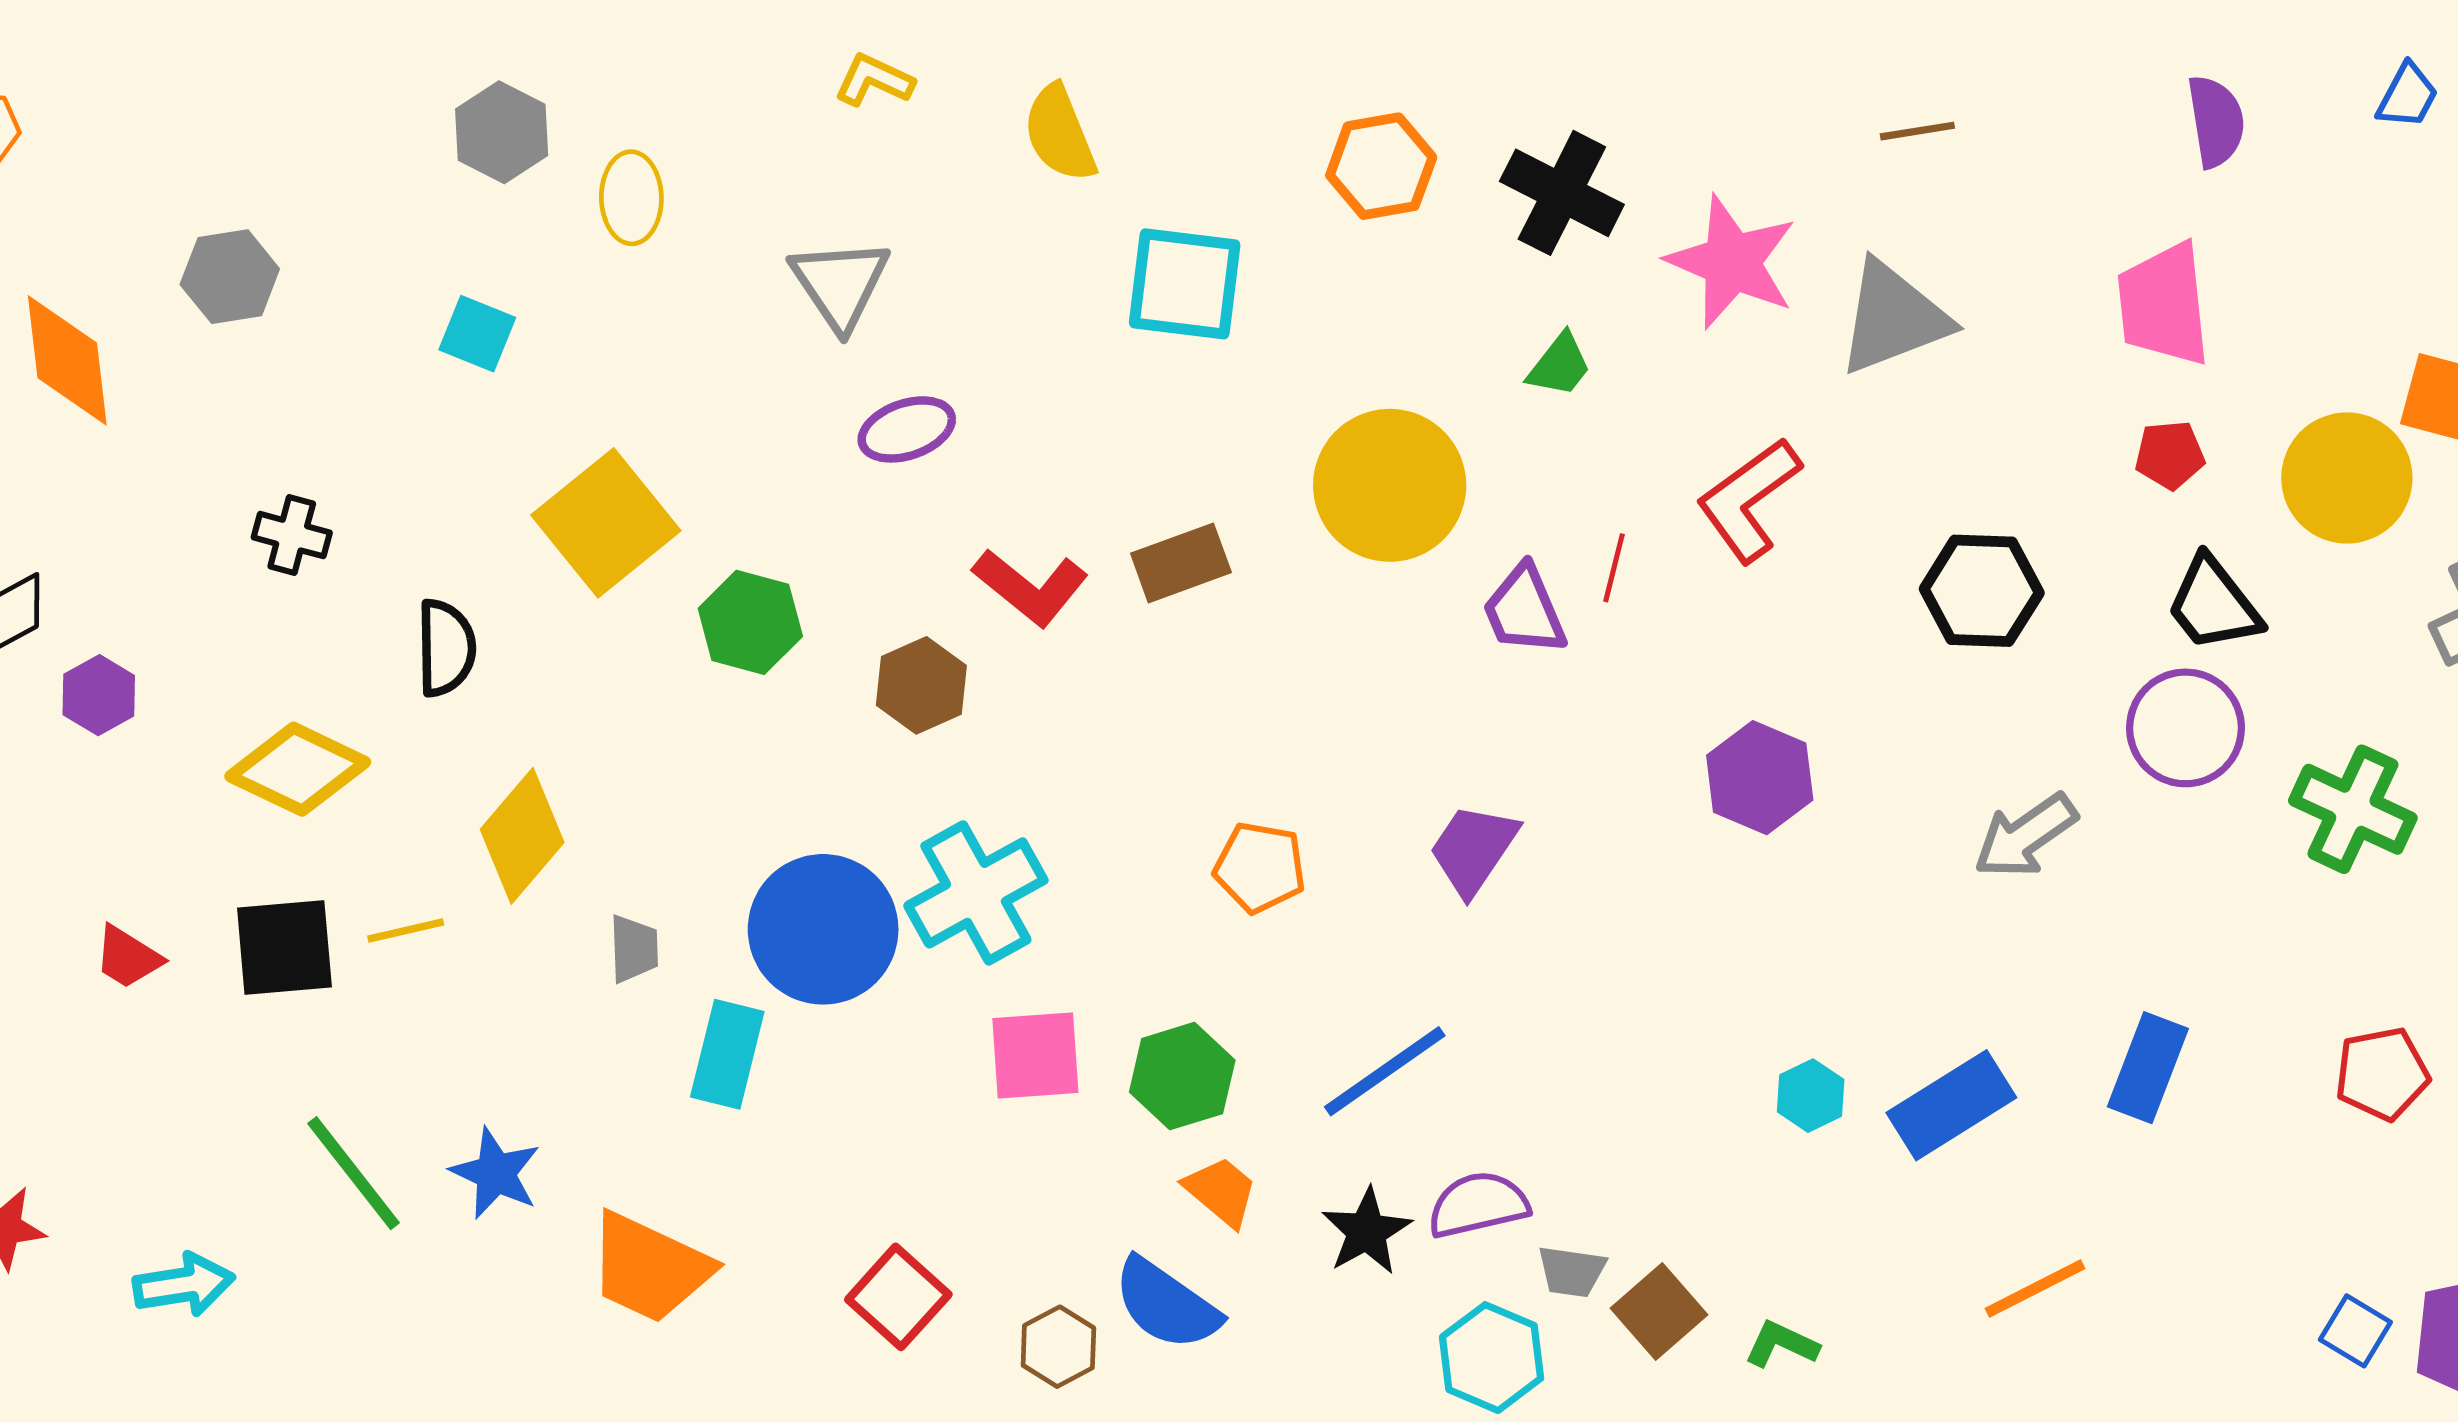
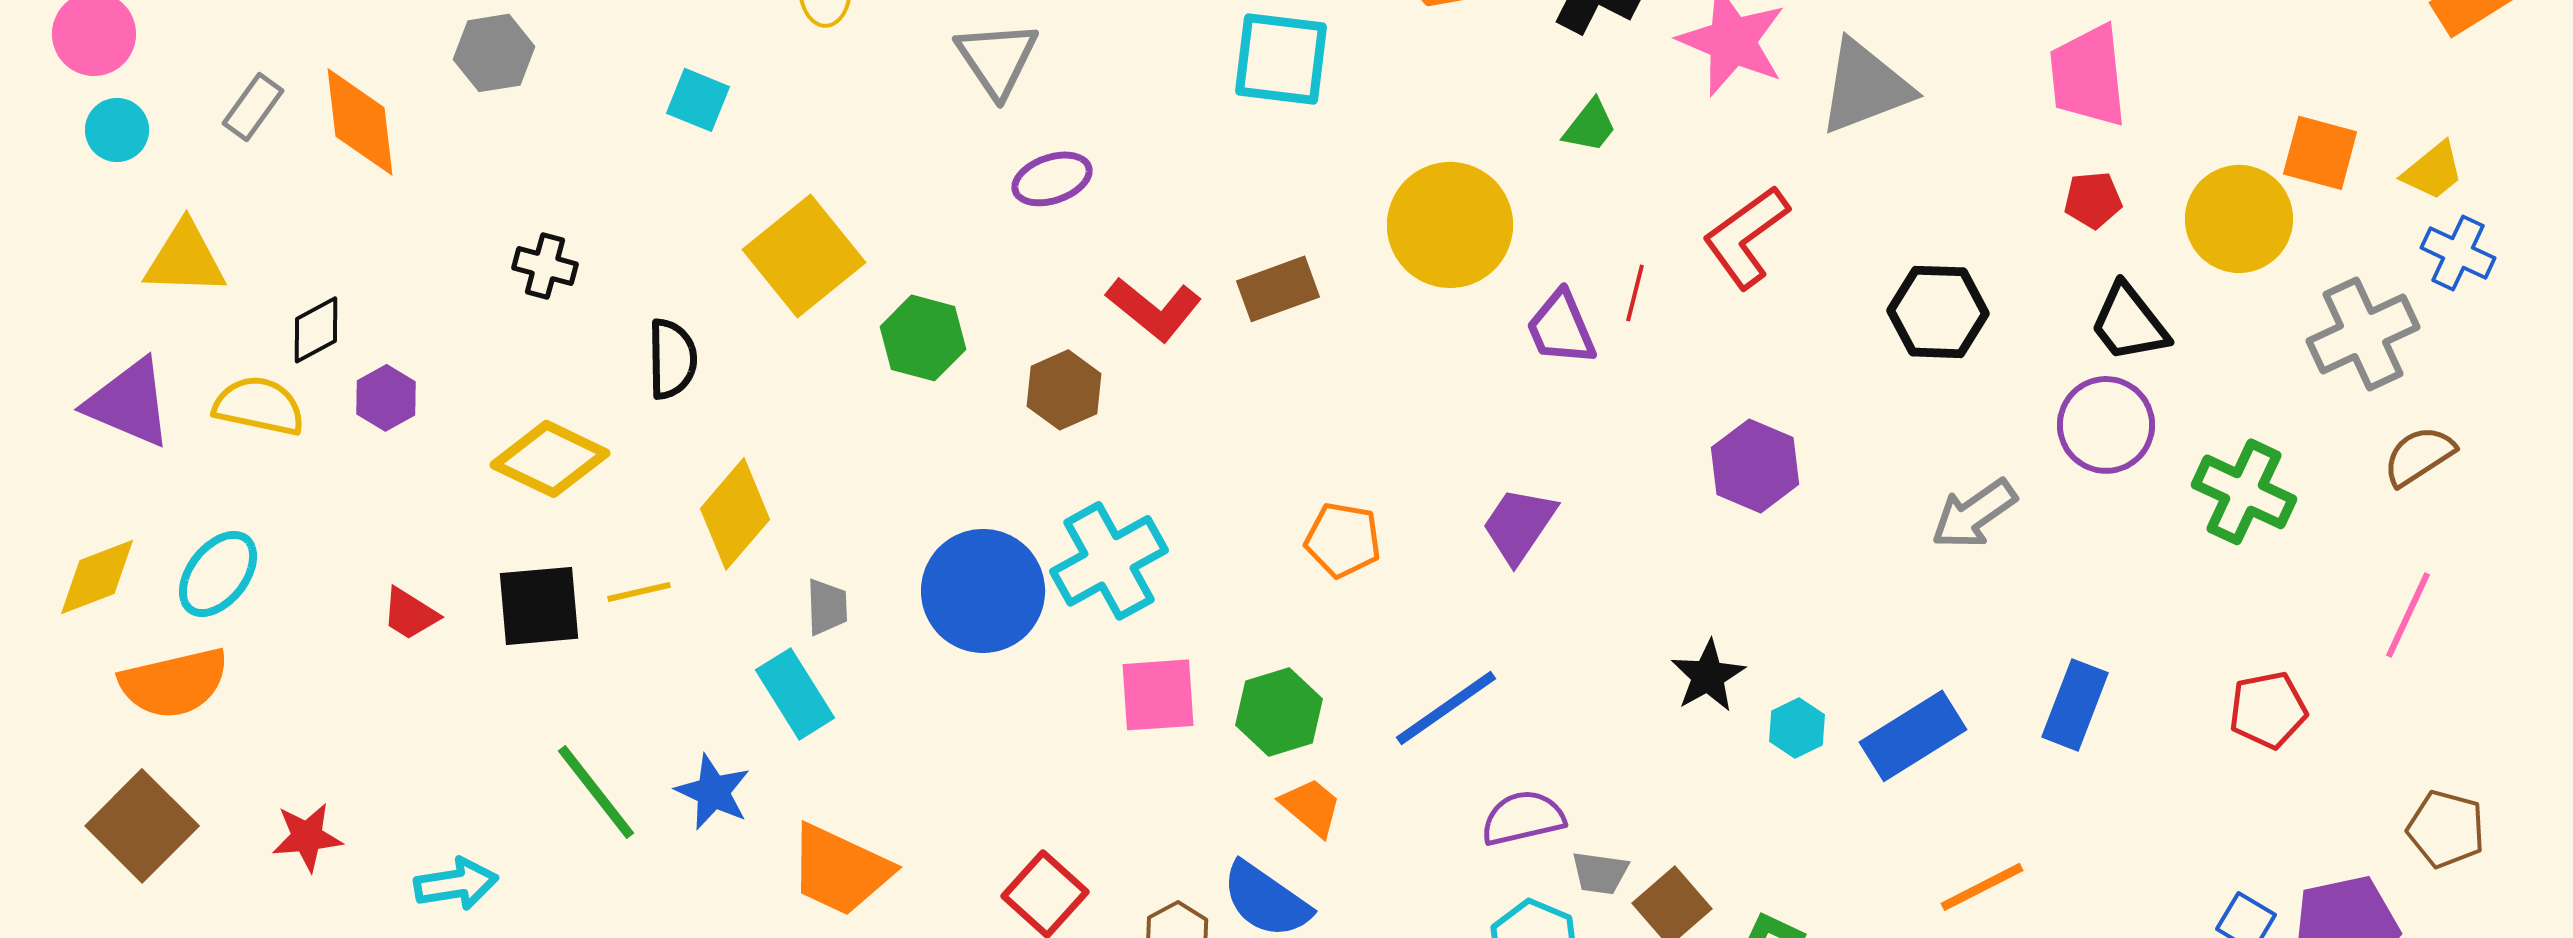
cyan rectangle: (727, 1054) -> (795, 694), moved, turned -46
black star: (1367, 1231) -> (1708, 676), moved

